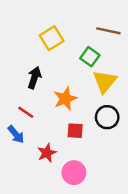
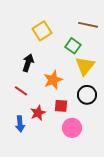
blue arrow: (16, 134) -> (20, 124), moved, turned 35
red star: (47, 153) -> (38, 113), moved
pink circle: (74, 173) -> (72, 128), moved

